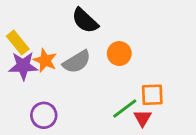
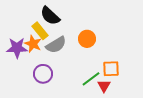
black semicircle: (85, 21) -> (50, 16), moved
yellow rectangle: (18, 43) -> (40, 31), moved
purple circle: (44, 115) -> (43, 74), moved

